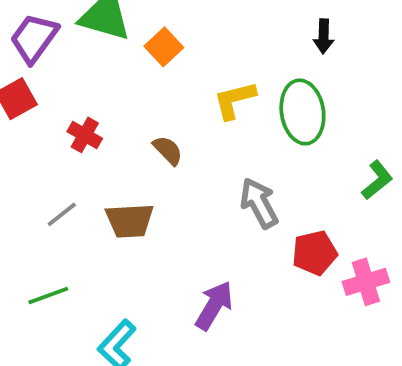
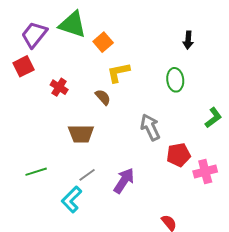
yellow L-shape: (235, 100) -> (118, 73), moved
green ellipse: (302, 112) -> (175, 80), size x0.7
gray line: (62, 214) -> (87, 175), moved

